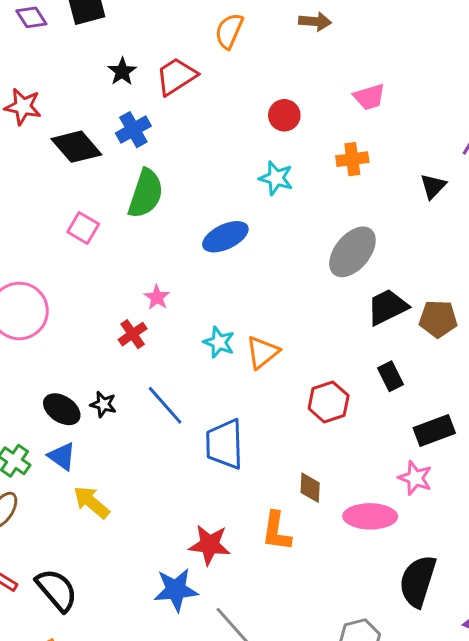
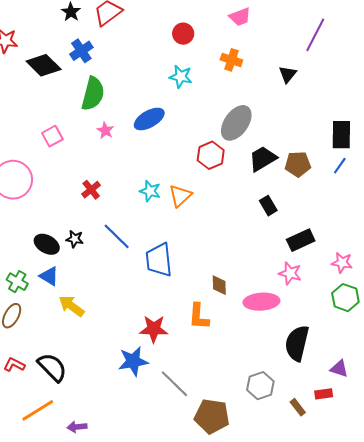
orange cross: (352, 159) -> (231, 60), turned 30
pink square: (83, 228) -> (52, 136), moved, turned 35
pink star: (157, 297) -> (105, 131), moved
red hexagon: (329, 402) -> (211, 155), moved

